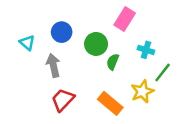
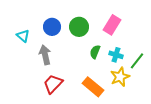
pink rectangle: (125, 19) -> (112, 25), moved
green circle: (96, 44) -> (79, 27), moved
cyan cross: (146, 50) -> (116, 55), moved

